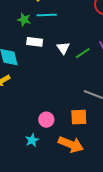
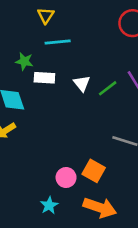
green star: (24, 20) -> (24, 61), moved
orange square: (79, 117) -> (94, 171), moved, turned 36

